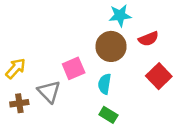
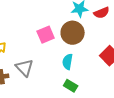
red semicircle: (148, 39) -> (102, 13), moved
pink square: (74, 68) -> (46, 35), moved

